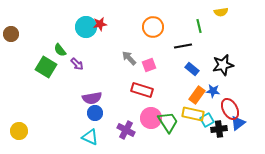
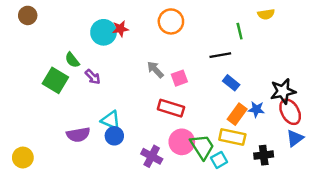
orange circle: (153, 27) -> (171, 21), moved
brown circle: (11, 34) -> (28, 15), moved
black star: (223, 65) -> (283, 91), moved
purple semicircle: (92, 98) -> (78, 135), moved
red ellipse: (230, 109) -> (290, 112), moved
cyan square: (207, 120) -> (219, 160), moved
blue triangle: (238, 123) -> (295, 138), moved
cyan triangle: (90, 137) -> (111, 120), moved

